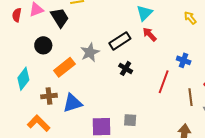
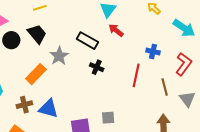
black trapezoid: (60, 18) -> (37, 34), moved
black rectangle: (120, 41) -> (87, 41), turned 70
black circle: (43, 45) -> (11, 40), moved
blue triangle: (72, 103) -> (49, 108), turned 40

